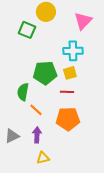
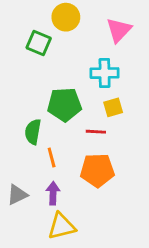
yellow square: (70, 73) -> (113, 107), moved
orange line: (36, 110) -> (52, 157), turned 32
yellow triangle: (43, 158) -> (62, 226), size x1.5

